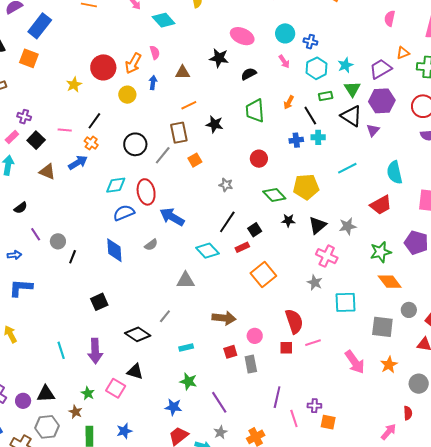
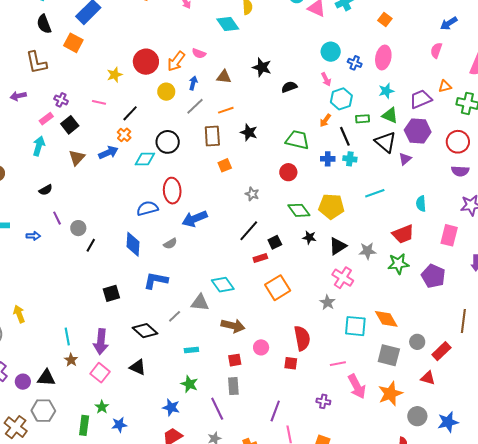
cyan diamond: (164, 20) -> (228, 24), moved
pink ellipse: (242, 36) -> (383, 57), moved, turned 70
pink semicircle: (155, 52) -> (199, 53), turned 120
cyan hexagon: (316, 68) -> (341, 99), moved
green triangle: (352, 89) -> (390, 115), turned -42
green trapezoid: (255, 111) -> (297, 140), moved, turned 100
pink line: (65, 130) -> (99, 102), moved
gray line: (163, 155) -> (195, 106), moved
brown triangle: (47, 172) -> (77, 158), turned 42
cyan semicircle: (395, 172) -> (421, 204), size x0.7
cyan diamond: (116, 185) -> (145, 159), moved
blue arrow: (172, 217) -> (195, 219), turned -60
cyan diamond: (207, 251) -> (223, 285), moved
green star: (381, 252) -> (398, 264), moved
gray triangle: (186, 280) -> (200, 303), moved
orange diamond: (390, 282) -> (386, 319), moved
blue L-shape: (21, 288) -> (156, 280), moved
pink line: (313, 343) -> (338, 364), moved
gray rectangle: (251, 364) -> (233, 386), moved
orange star: (389, 365) -> (390, 394), size x1.4
pink square: (116, 388) -> (100, 373), moved
green star: (88, 393) -> (102, 407), moved
purple cross: (314, 406) -> (323, 401), moved
brown star: (75, 412) -> (71, 360), moved

